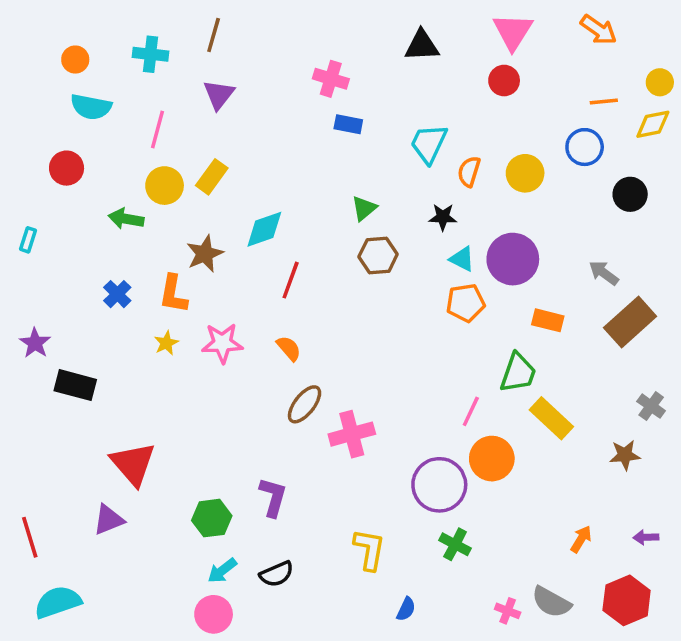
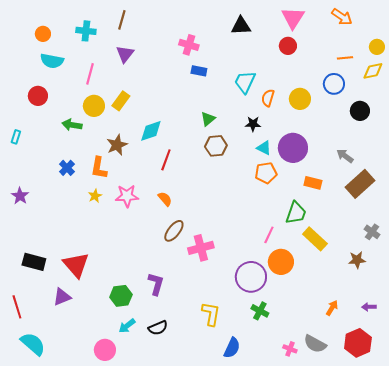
black rectangle: (75, 385) -> (34, 262), moved
cyan semicircle: (58, 602) -> (33, 344), turned 60
blue semicircle: (406, 609) -> (232, 348), size x1.5
pink circle: (214, 614) -> (105, 350), moved

